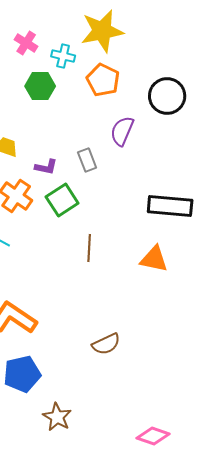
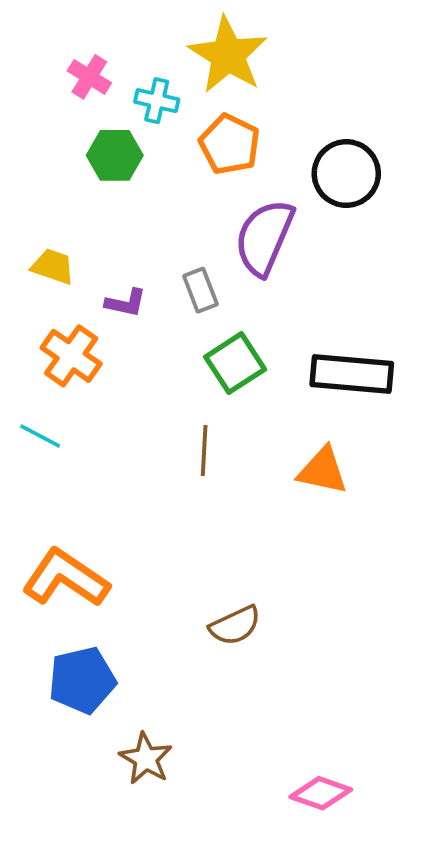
yellow star: (102, 31) -> (228, 55), turned -30
purple semicircle: (122, 131) -> (264, 237), size x1.4
green square: (62, 200) -> (235, 363), moved

